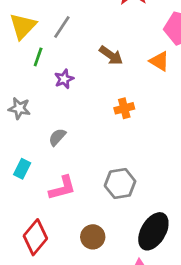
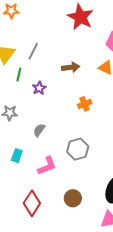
brown arrow: (111, 55) -> (71, 67), turned -36
gray hexagon: (120, 183) -> (78, 149), moved

